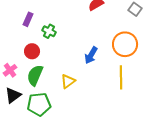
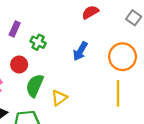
blue arrow: (91, 55) -> (80, 51), moved
green semicircle: (35, 75) -> (35, 86), moved

